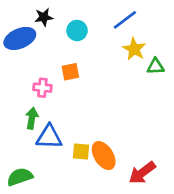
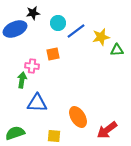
blue line: (125, 20) -> (76, 31), moved
yellow star: (134, 49) -> (101, 37), turned 30
green arrow: (32, 118) -> (22, 80), moved
yellow square: (81, 152) -> (54, 136), moved

